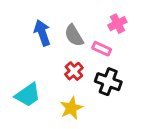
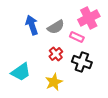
pink cross: (117, 24) -> (89, 18), size x1.5
gray semicircle: (74, 35) -> (56, 27), turned -90

